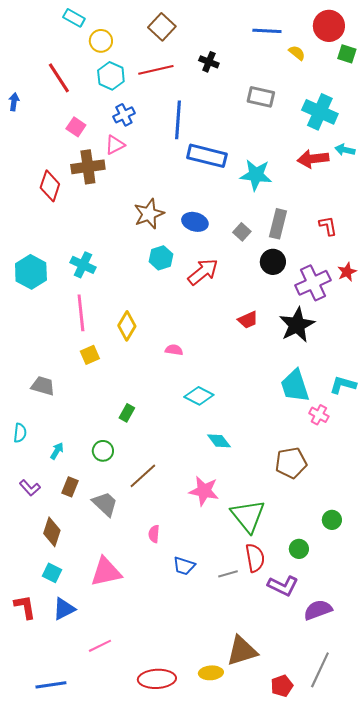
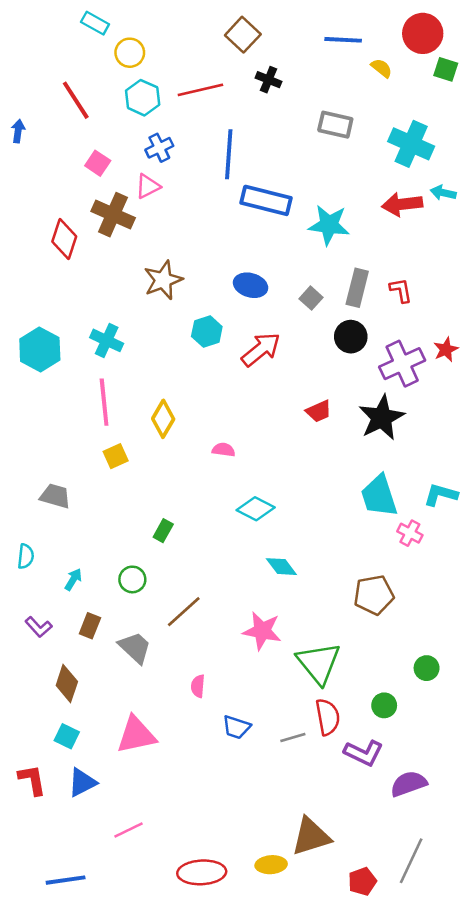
brown square: (162, 27) -> (243, 35), moved
brown cross: (88, 167) -> (113, 215), turned 32
brown star: (149, 214) -> (163, 280), moved
red L-shape: (328, 226) -> (401, 290), moved

